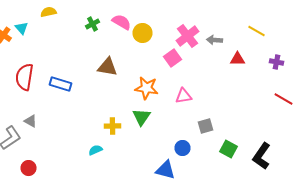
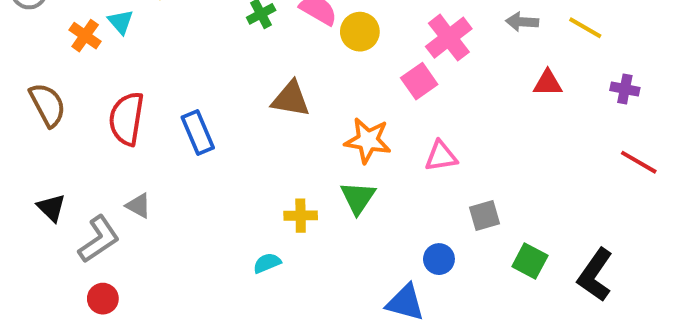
gray arrow: (214, 40) -> (522, 22), moved
blue rectangle: (60, 84) -> (198, 133), turned 50
red circle: (28, 168) -> (103, 299), moved

